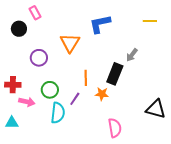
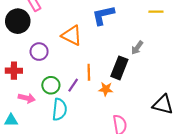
black circle: (19, 29) -> (18, 21), size x1.5
orange triangle: (70, 43) -> (72, 36), turned -35
red cross: (13, 85) -> (14, 71), moved
purple line: (75, 99) -> (73, 85), moved

